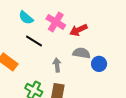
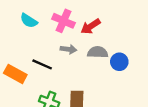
black line: (34, 41) -> (42, 64), moved
gray arrow: (57, 65) -> (68, 49), moved, turned 112

